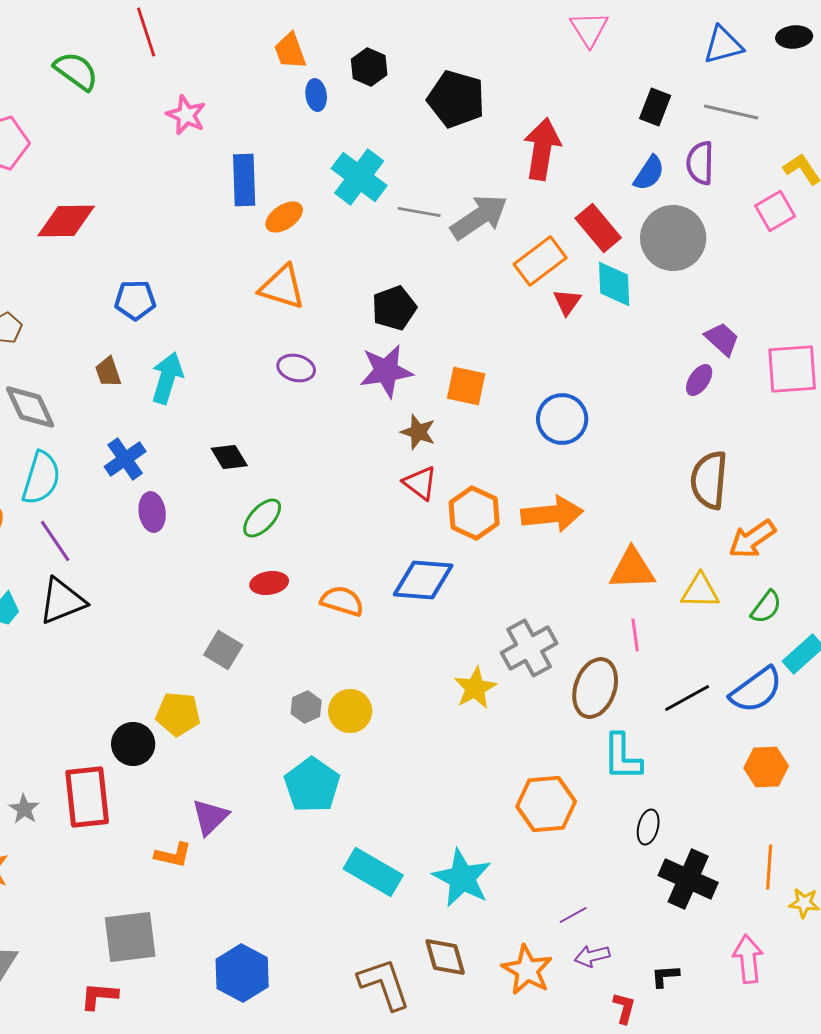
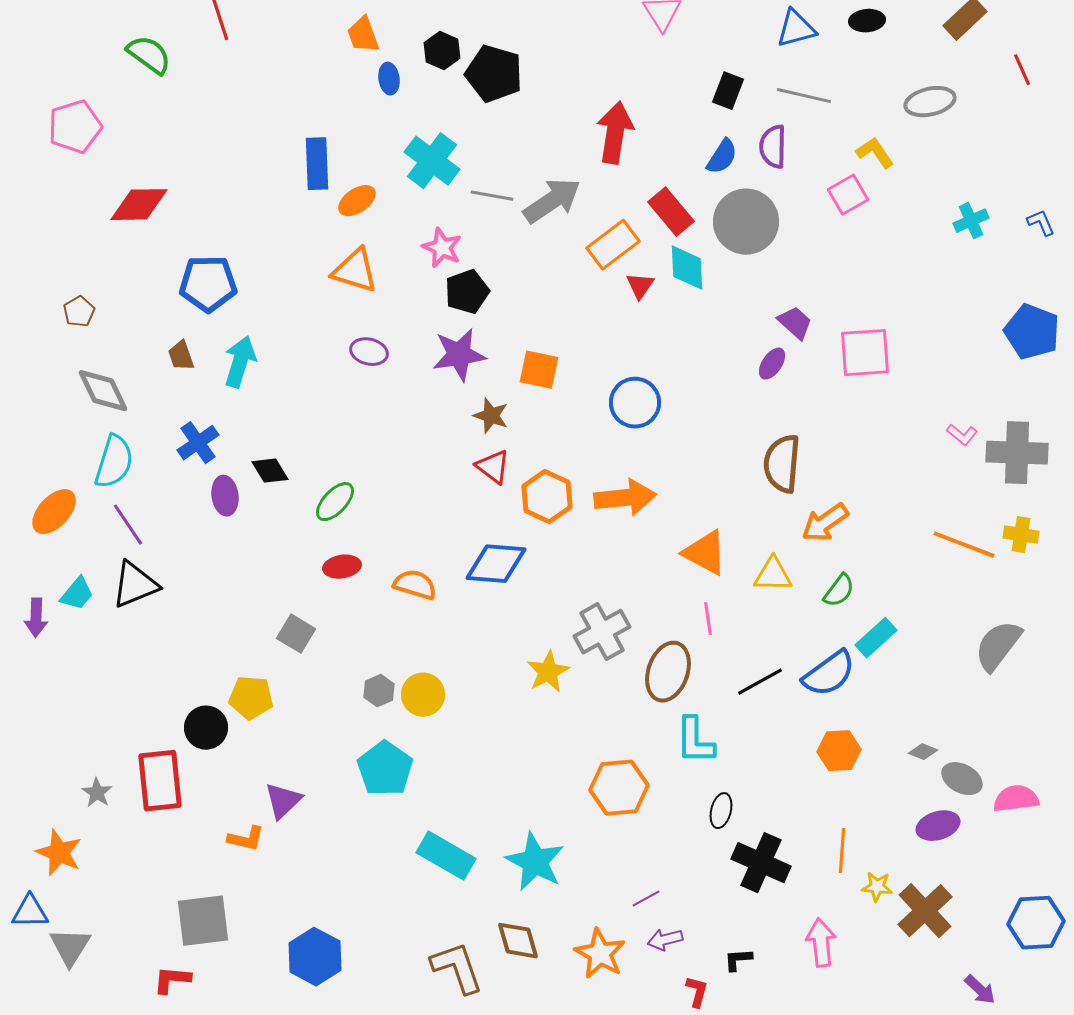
black pentagon: (456, 99) -> (494, 74), moved
pink star: (186, 115) -> (442, 248), moved
blue pentagon: (135, 300) -> (208, 284), size x1.4
black diamond: (229, 457) -> (270, 471), moved
orange triangle: (632, 569) -> (705, 553), turned 30

